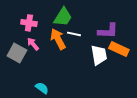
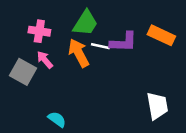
purple L-shape: (108, 31) -> (123, 42), moved
orange rectangle: (119, 49) -> (161, 35), moved
white trapezoid: (99, 55) -> (157, 106), moved

